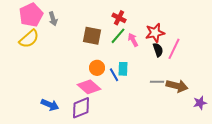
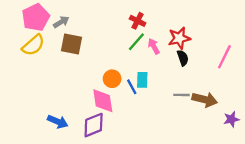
gray arrow: (53, 19) -> (61, 22), turned -104
brown square: (92, 36) -> (72, 44), moved
pink line: (174, 49) -> (224, 57), moved
pink diamond: (89, 87) -> (103, 101), turned 40

